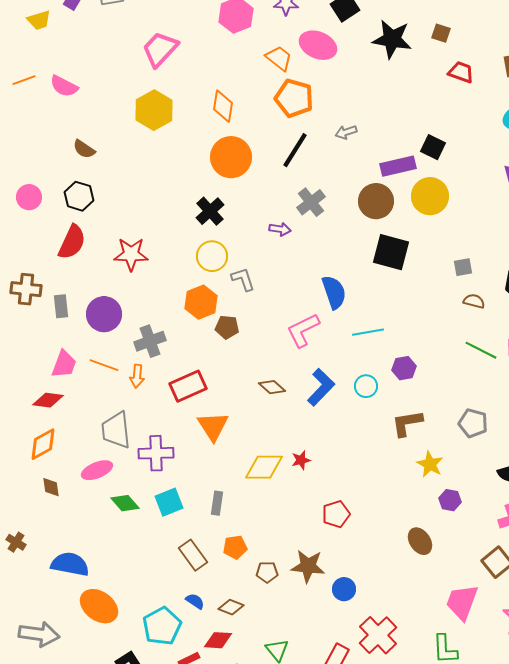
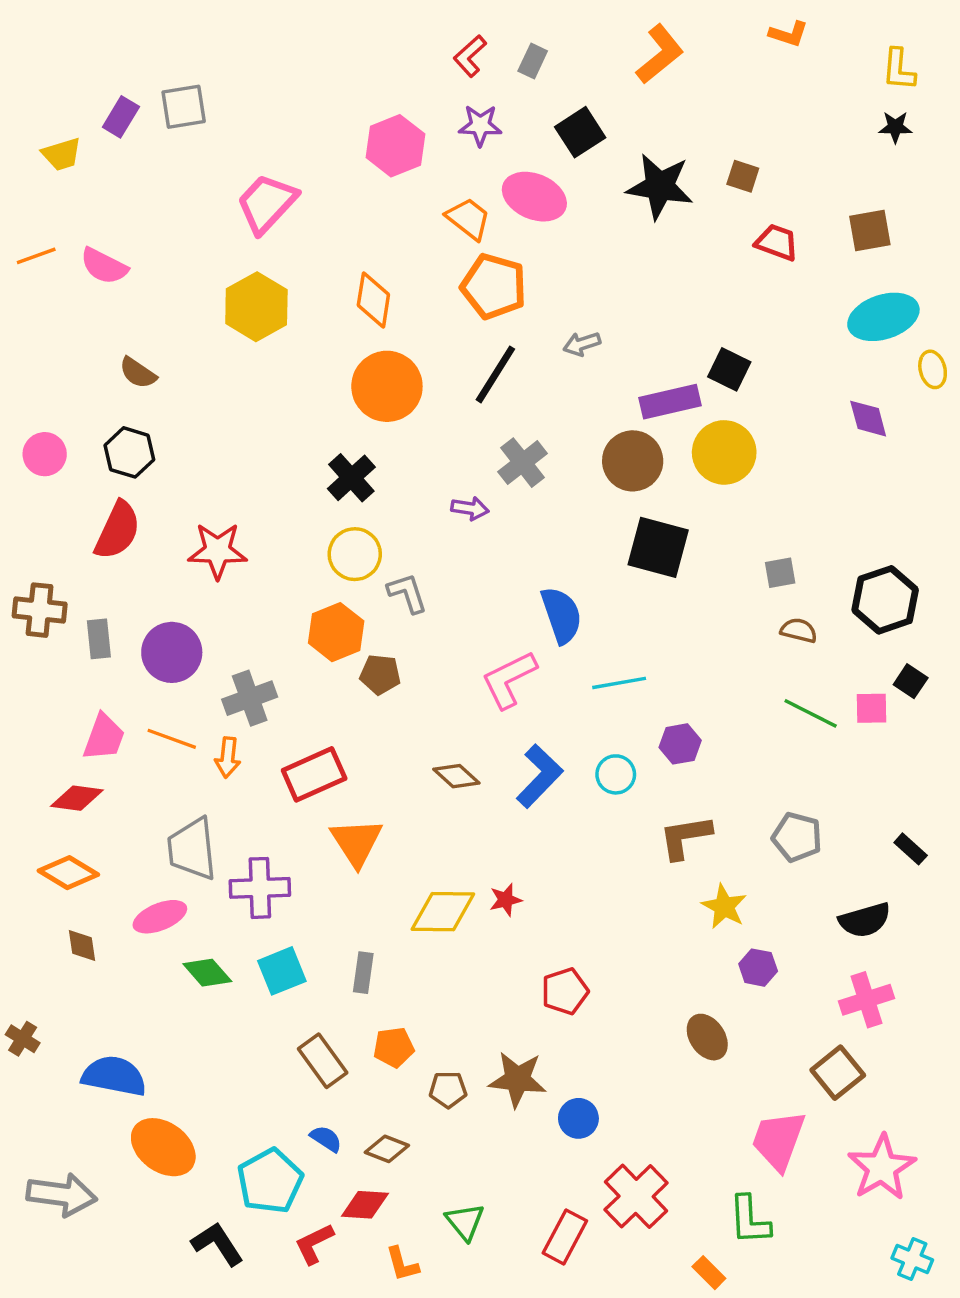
orange diamond: (43, 444) -> (68, 873), turned 60

